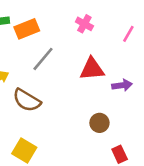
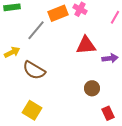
orange rectangle: (27, 29) -> (58, 13), moved
gray line: (43, 59) -> (36, 30), moved

